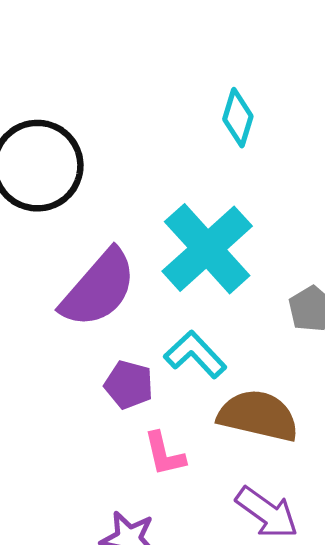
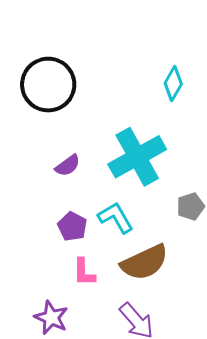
purple semicircle: (99, 288) -> (68, 165), size x0.5
brown semicircle: (258, 416) -> (145, 262), turned 129

